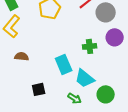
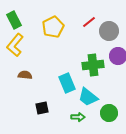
green cross: (90, 46) -> (93, 65), size x1.5
green arrow: (75, 98) -> (78, 117), turned -32

